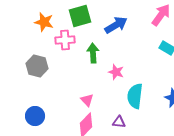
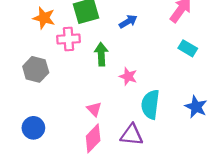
blue arrow: (116, 25) -> (128, 21), size x0.7
purple triangle: (119, 122) -> (132, 135), size x1.5

